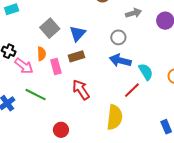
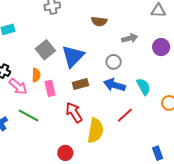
blue triangle: (78, 33) -> (73, 56), size x1.4
brown rectangle: (76, 56) -> (80, 84), moved
cyan semicircle: (146, 72) -> (143, 87), moved
yellow semicircle: (115, 117) -> (95, 131), moved
red circle: (61, 130) -> (65, 153), moved

